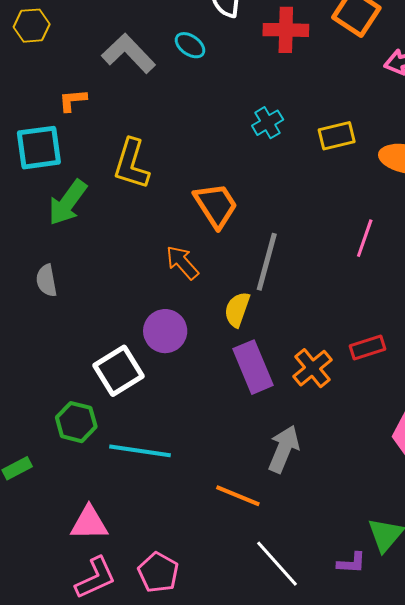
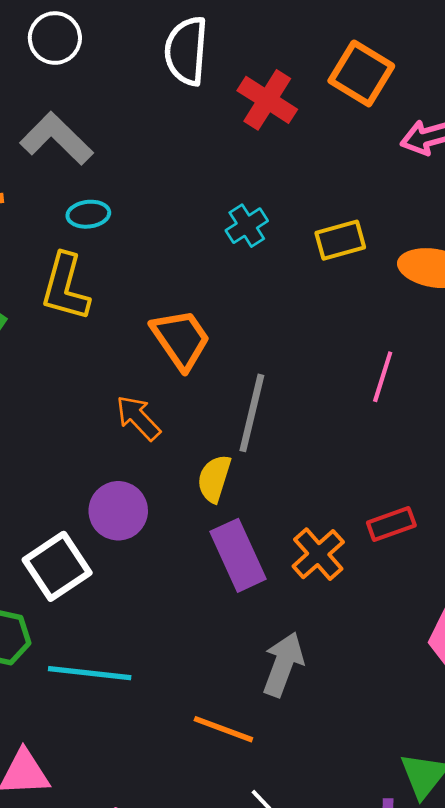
red cross: (286, 30) -> (267, 100), turned 33
cyan ellipse: (190, 45) -> (88, 214), moved, turned -40

